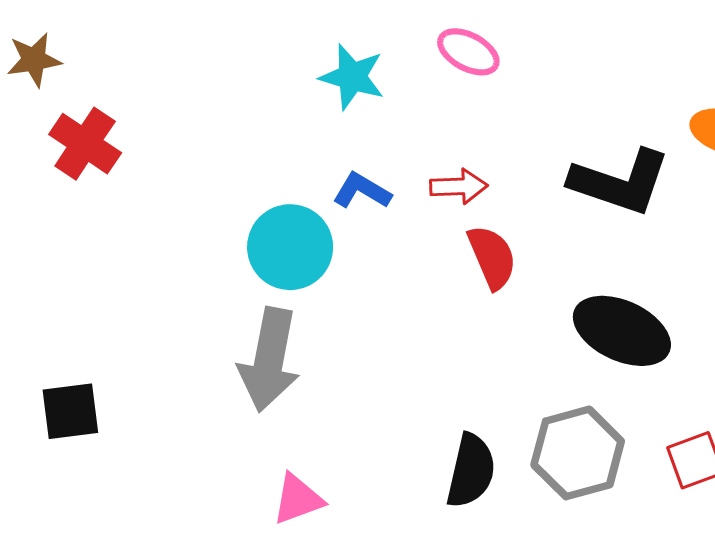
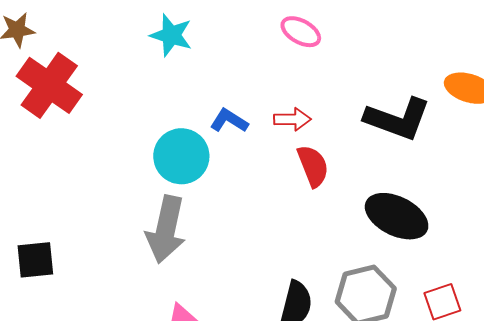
cyan star: (352, 77) -> (171, 35), moved
red cross: (85, 144) -> (49, 85), size x1.4

